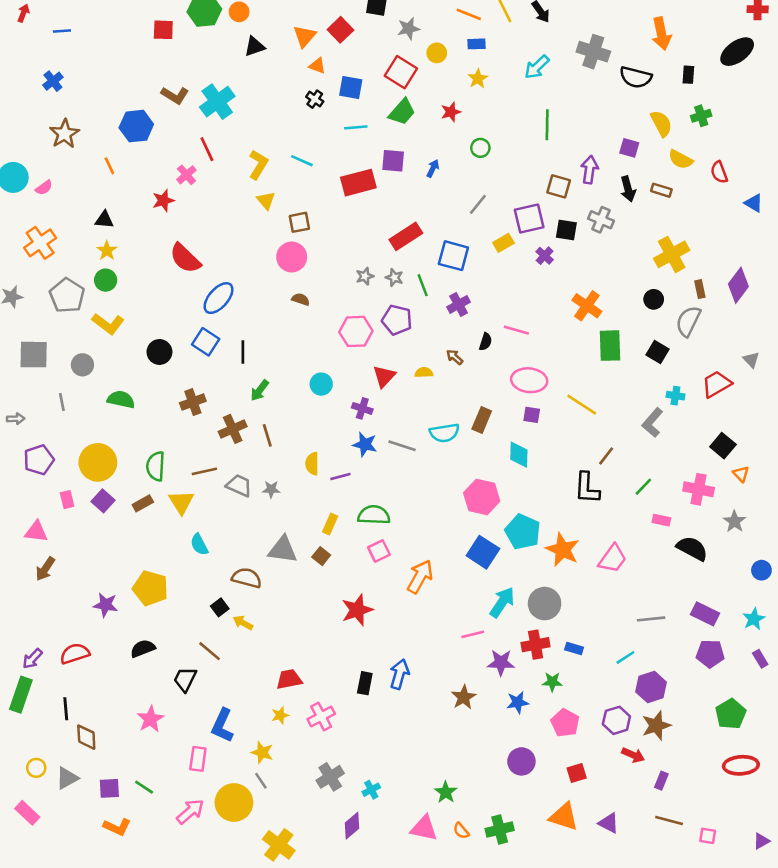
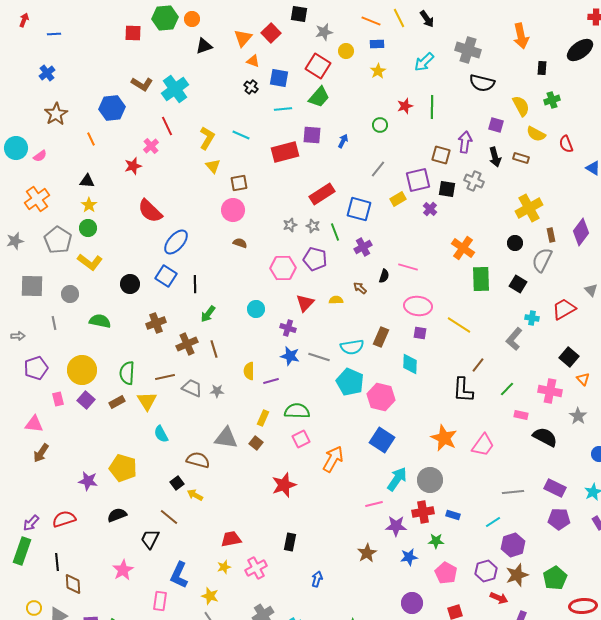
black semicircle: (636, 77) -> (482, 83), moved
red star: (451, 112) -> (405, 106), moved
cyan pentagon: (523, 532) -> (350, 382), moved
blue arrow: (399, 674) -> (317, 579), moved, size x0.7
green pentagon: (731, 714) -> (555, 578), moved

